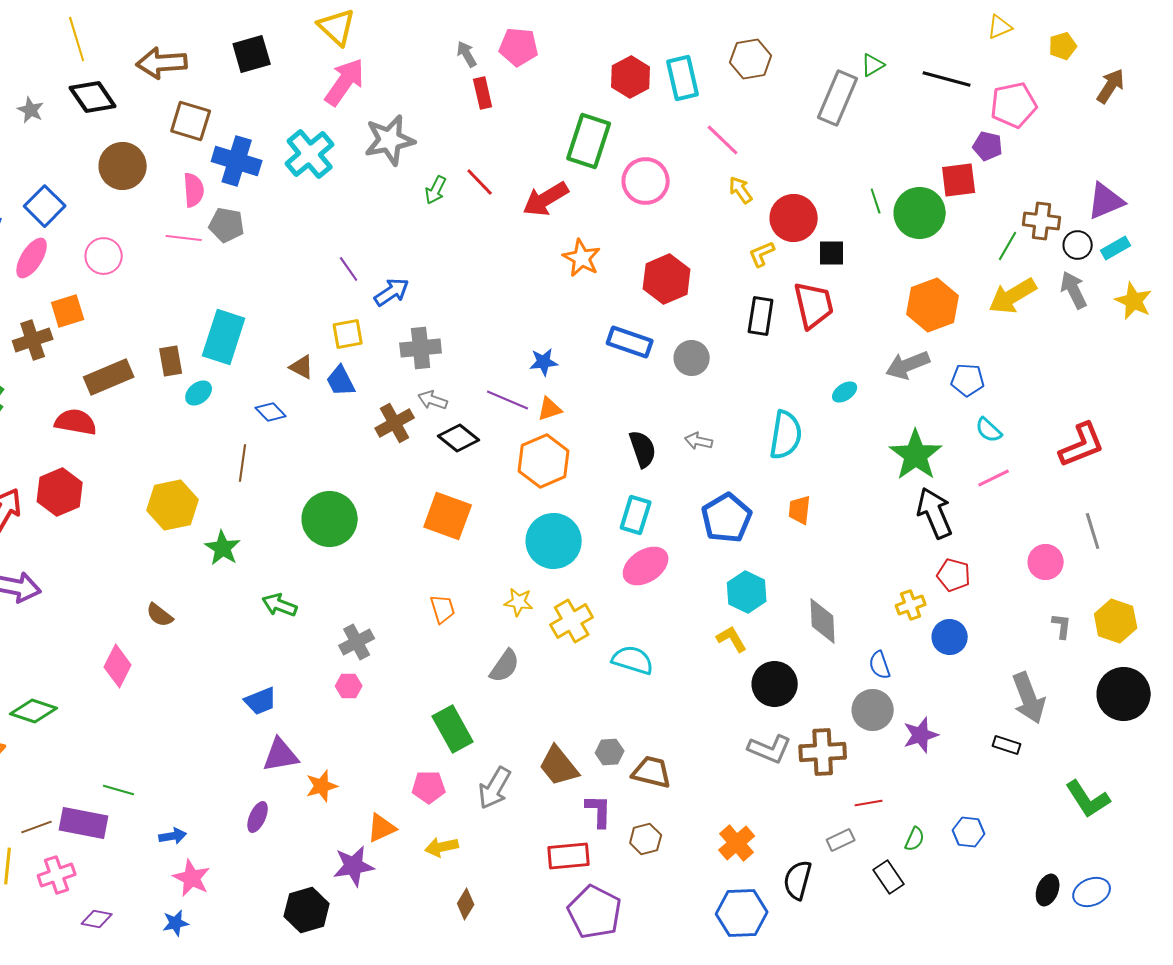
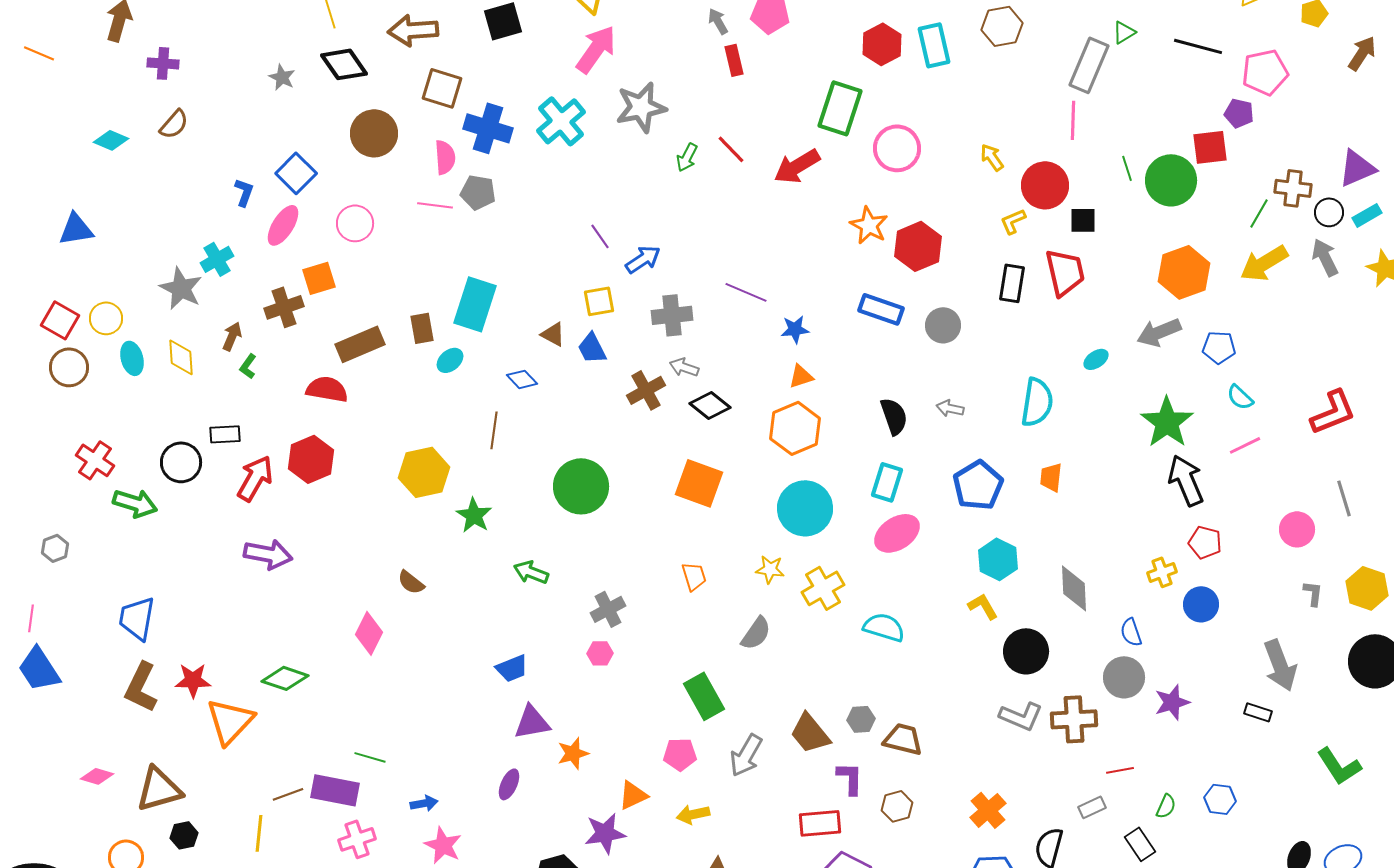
pink line: (723, 140) -> (1073, 120), moved, turned 48
orange star: (582, 258) -> (869, 225), moved
purple line: (508, 400) -> (746, 292), moved
pink cross: (57, 875) -> (357, 839), moved

